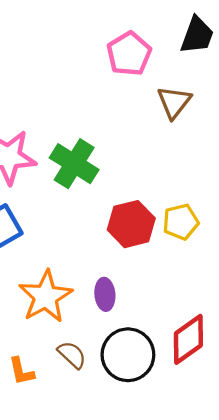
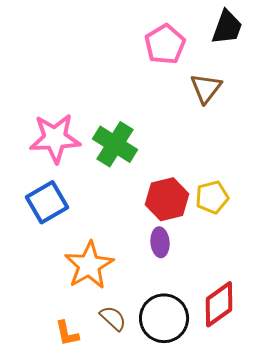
purple ellipse: (105, 294) -> (160, 242), moved

